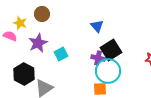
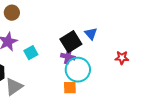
blue triangle: (97, 26) -> (91, 34), moved
black square: (111, 50) -> (71, 42), moved

